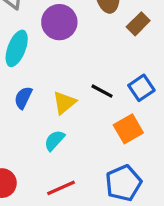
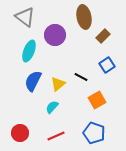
blue square: (141, 88) -> (107, 65), moved
blue semicircle: (23, 98) -> (33, 81), size x1.5
blue pentagon: (123, 183) -> (94, 133), turned -30

